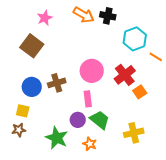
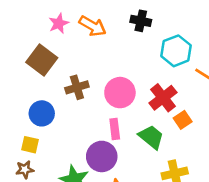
orange arrow: (84, 15) -> (93, 26), moved
brown cross: (57, 83) -> (77, 87), moved
purple circle: (78, 120) -> (102, 156), size x1.5
green trapezoid: (100, 120) -> (151, 137), moved

